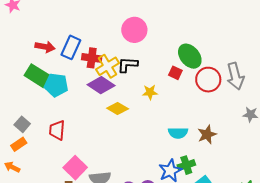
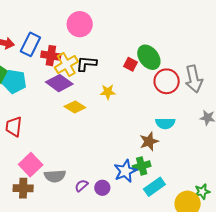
pink circle: (134, 30) -> (80, 24), moved
red square: (175, 73) -> (130, 64), moved
cyan semicircle: (178, 133) -> (165, 123), moved
brown star: (207, 135) -> (149, 141), moved

